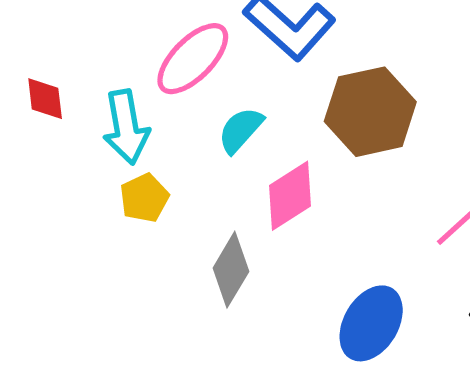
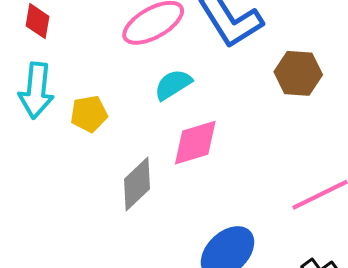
brown hexagon: (370, 112) -> (298, 73), moved, size x0.7
cyan arrow: (126, 127) -> (36, 90), moved

